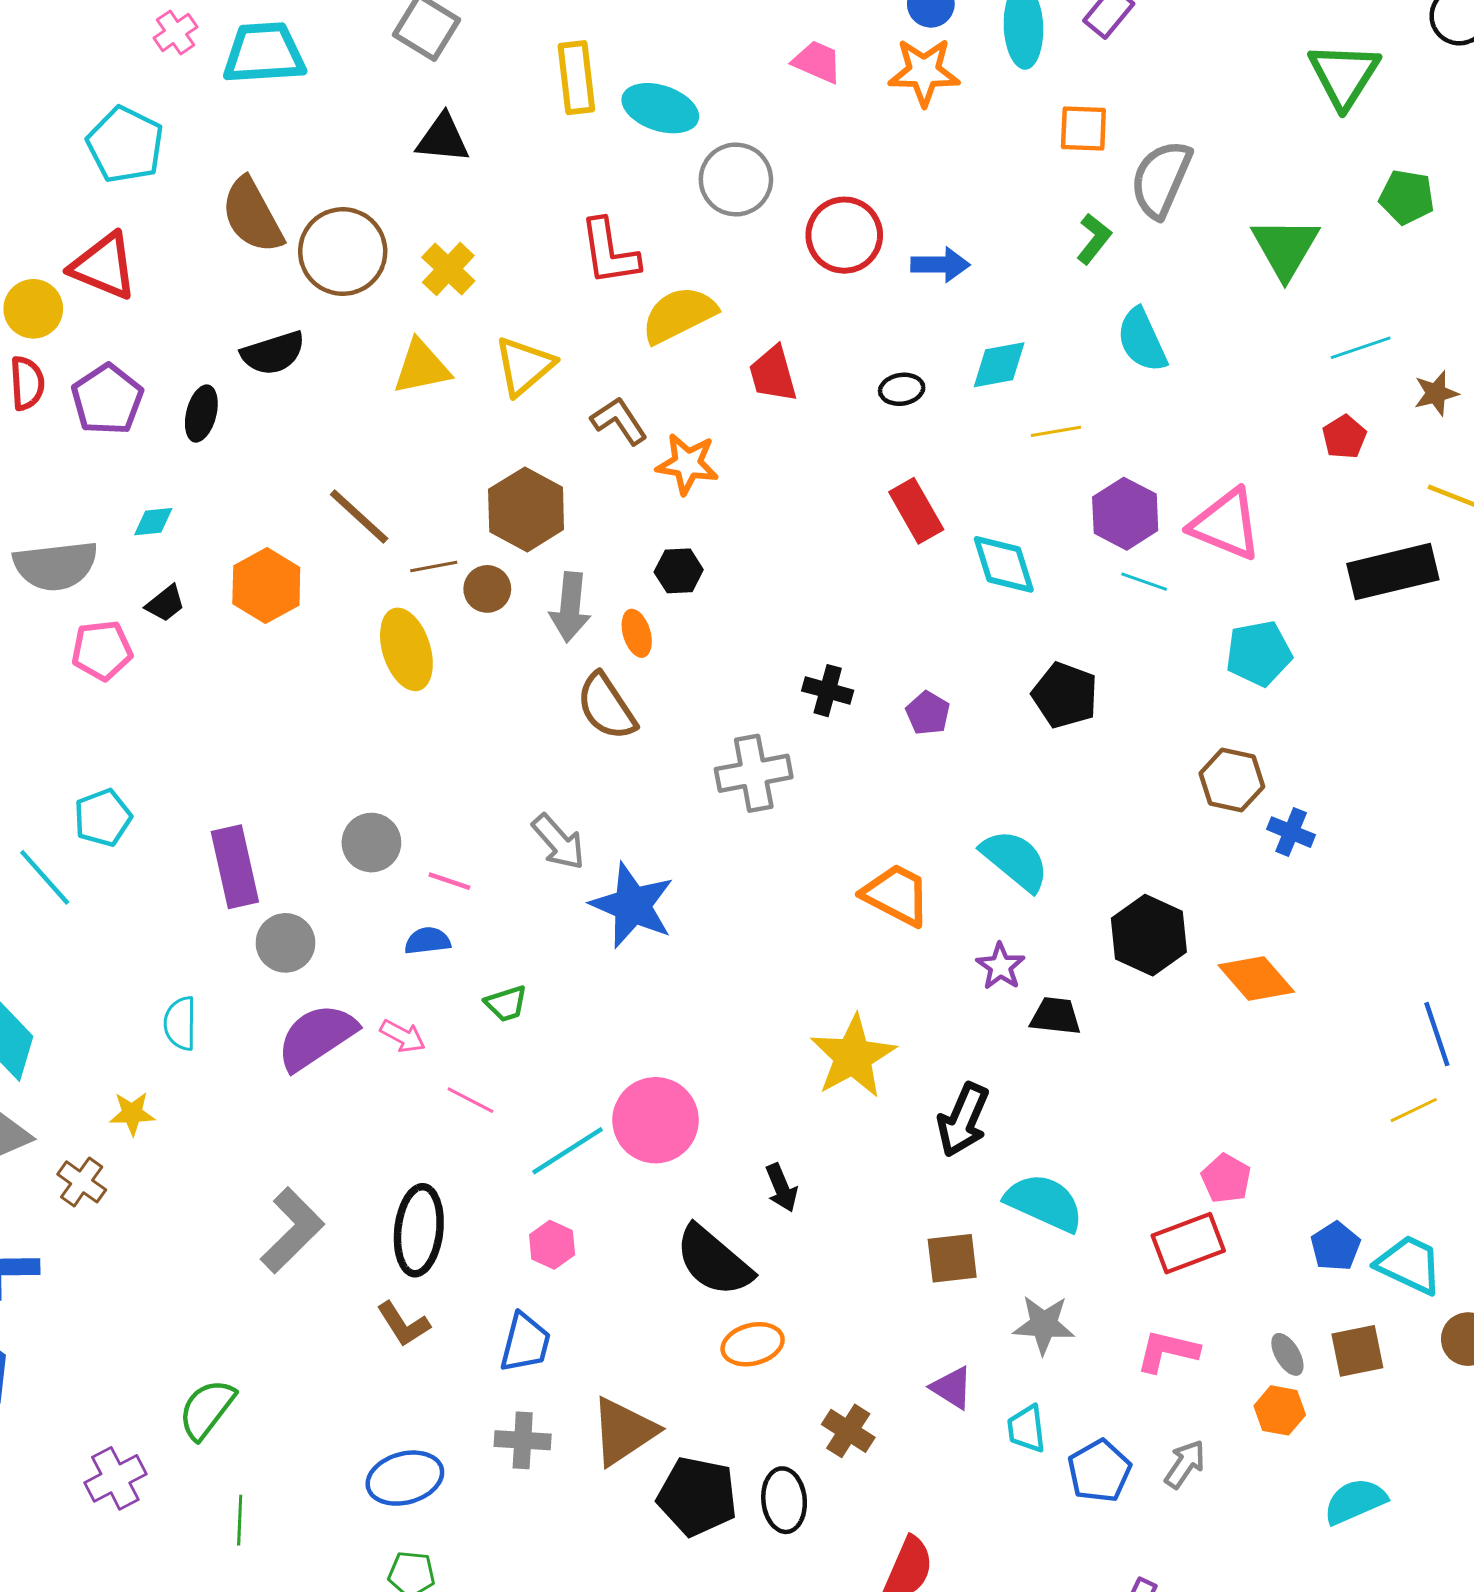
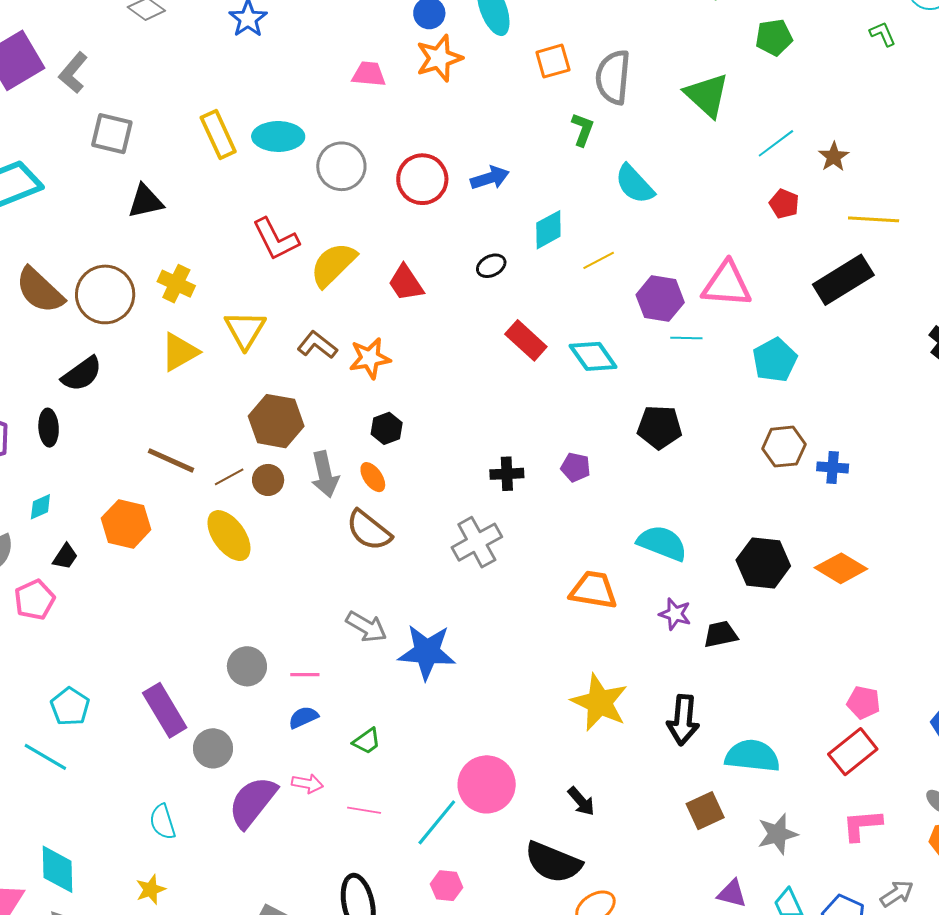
gray arrow: (1185, 1464) -> (897, 894), turned 40

